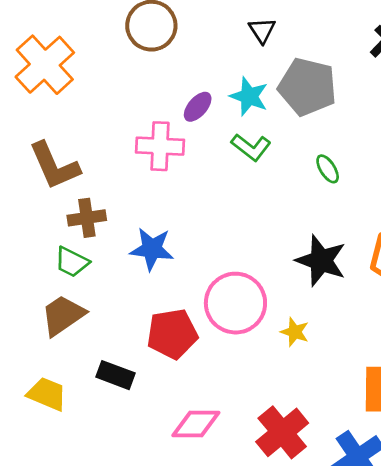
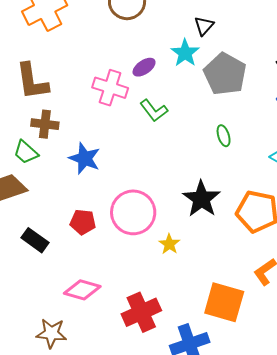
cyan star: (249, 96) -> (185, 53), moved
green L-shape: (251, 147) -> (154, 110), moved
red pentagon: (172, 334) -> (83, 222), size x0.7

